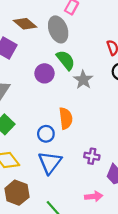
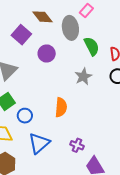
green semicircle: (66, 60) -> (92, 46), moved
purple circle: (44, 73) -> (47, 54), moved
blue circle: (46, 134) -> (25, 116), moved

